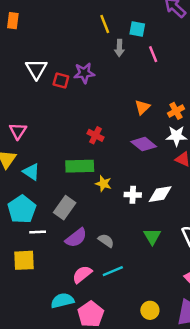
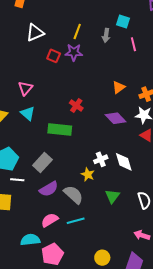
yellow line: (105, 24) -> (77, 31), moved, turned 35
white triangle: (36, 69) -> (35, 33), moved, turned 30
pink triangle: (18, 131) -> (25, 88), moved
cyan triangle: (31, 172) -> (28, 113), moved
yellow star: (103, 184) -> (88, 174), moved
white diamond: (160, 194) -> (124, 162), turned 75
white cross: (133, 195) -> (101, 159), turned -32
gray semicircle: (106, 241) -> (73, 195), size x1.5

